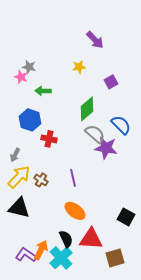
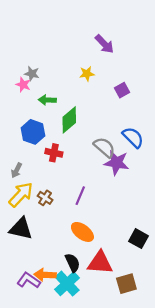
green diamond: (87, 109) -> (69, 120), moved
purple line: (73, 178) -> (80, 196), turned 36
orange arrow: (41, 250) -> (45, 275), turned -114

